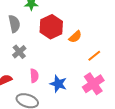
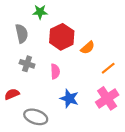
gray cross: (19, 52) -> (27, 64), turned -32
pink semicircle: (34, 76) -> (55, 71), moved

